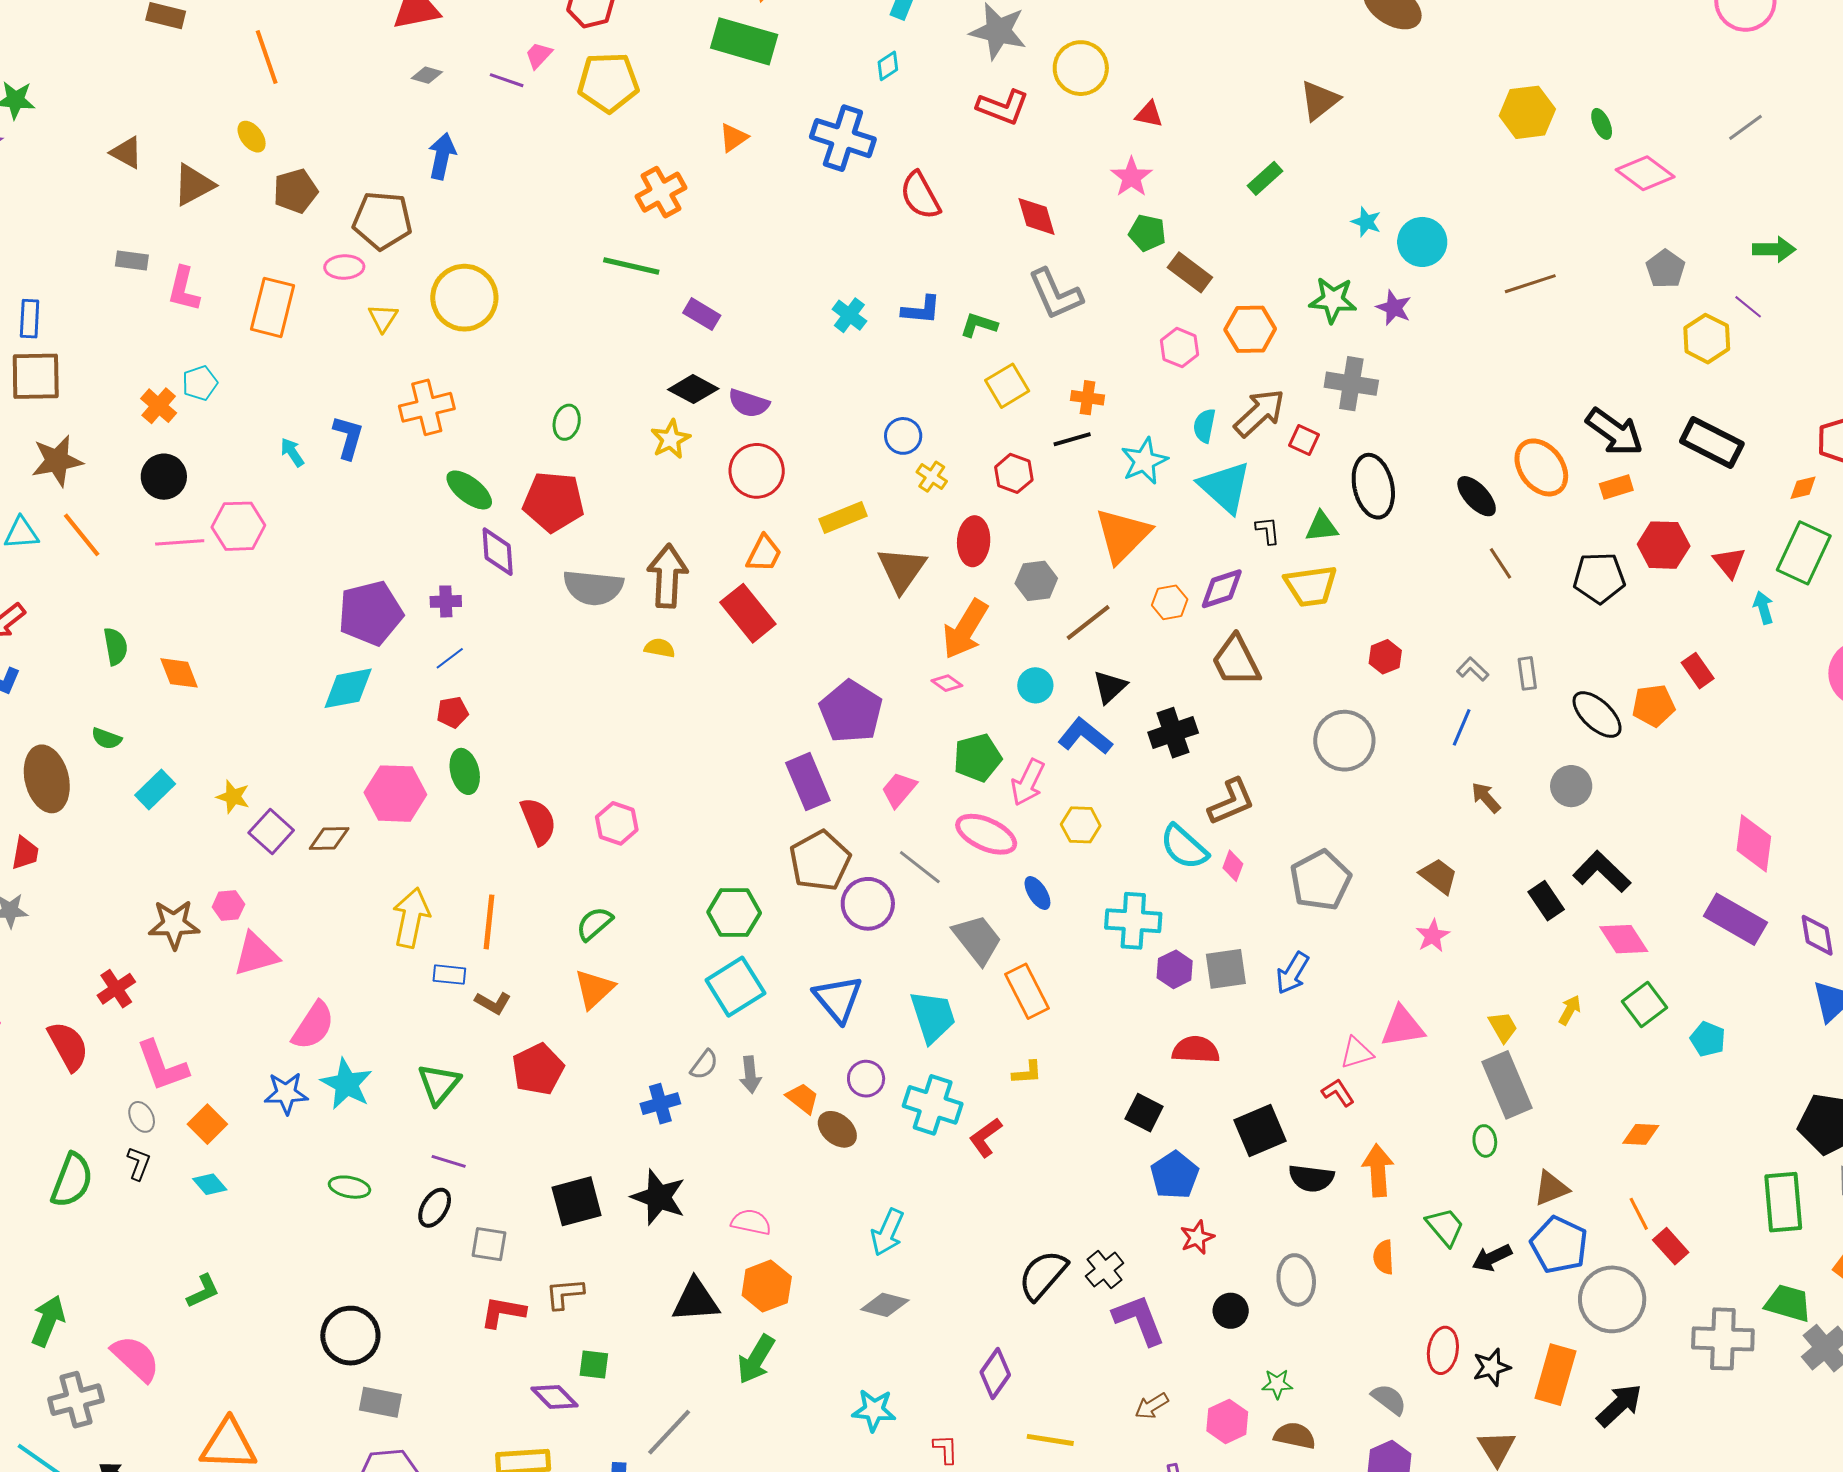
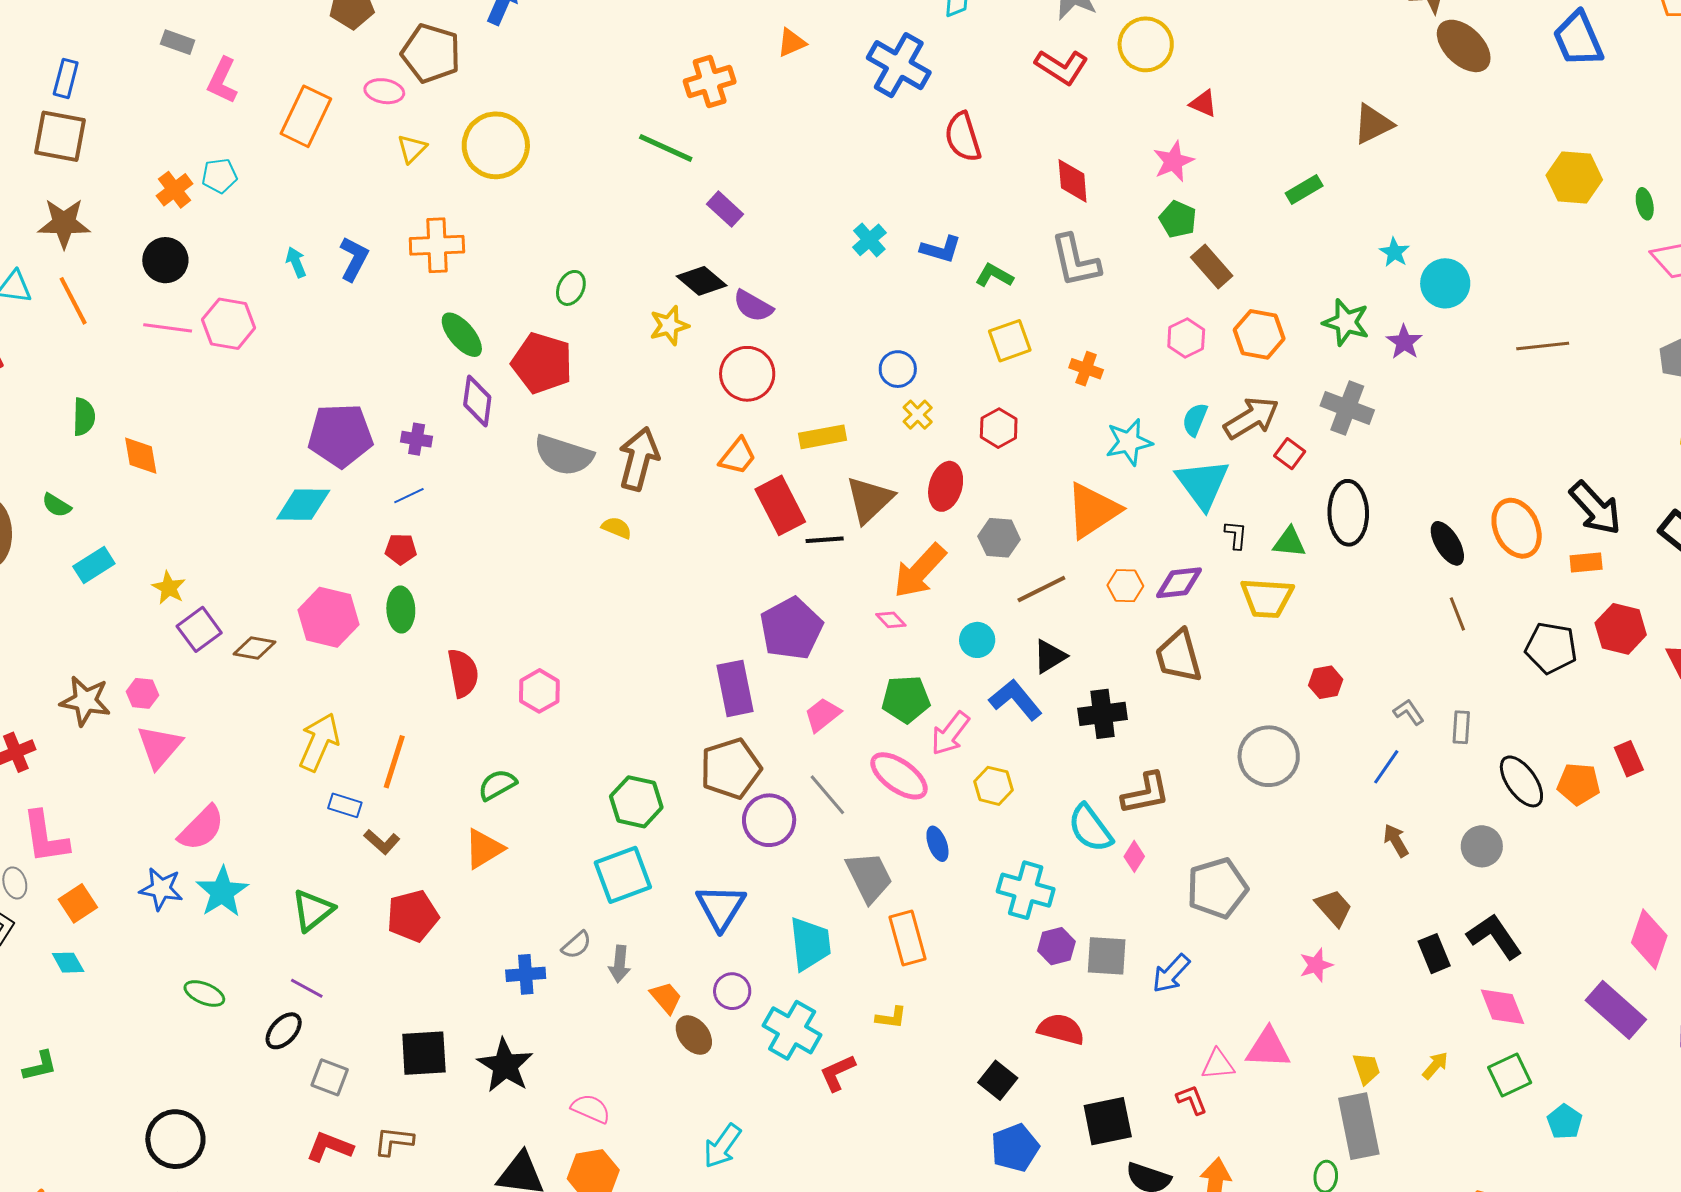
black line: (1072, 439) -> (825, 540), moved
red rectangle: (748, 613) -> (780, 505), moved
pink triangle: (256, 954) -> (159, 747), turned -45

